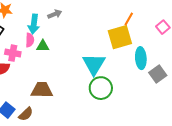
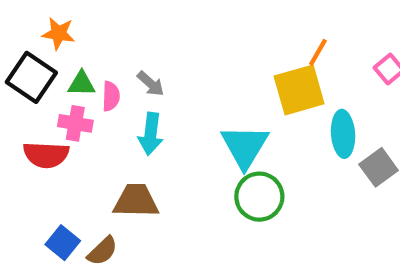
gray arrow: (55, 14) -> (151, 84), moved, turned 64
cyan arrow: (34, 24) -> (151, 134), moved
green triangle: (43, 46) -> (82, 84), moved

